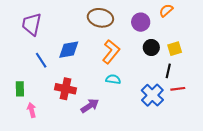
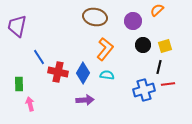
purple trapezoid: (32, 24) -> (17, 26), moved
blue diamond: (69, 50) -> (83, 73), moved, turned -50
red cross: (65, 89) -> (58, 72), moved
blue cross: (152, 95) -> (144, 90), turned 30
purple arrow: (90, 106) -> (85, 100), turned 30

